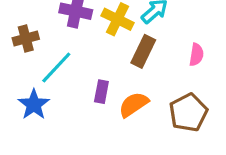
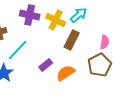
purple rectangle: (101, 92) -> (46, 65), turned 40
brown pentagon: (188, 113) -> (100, 65), moved

